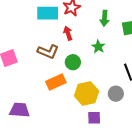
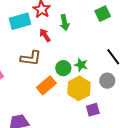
green arrow: (104, 18) -> (65, 23), moved
green star: (98, 47) -> (81, 65), moved
green circle: (73, 62) -> (63, 68), moved

